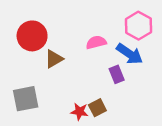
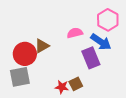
red circle: (32, 36) -> (25, 54), moved
purple rectangle: (117, 74) -> (91, 58), size x1.5

